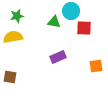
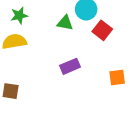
red square: (84, 28) -> (102, 30), turned 35

